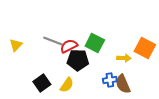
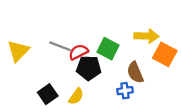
yellow triangle: (16, 45) -> (18, 51), size x1.5
yellow arrow: (124, 58) -> (147, 36), moved, size x1.5
brown semicircle: (123, 84) -> (135, 72), moved

